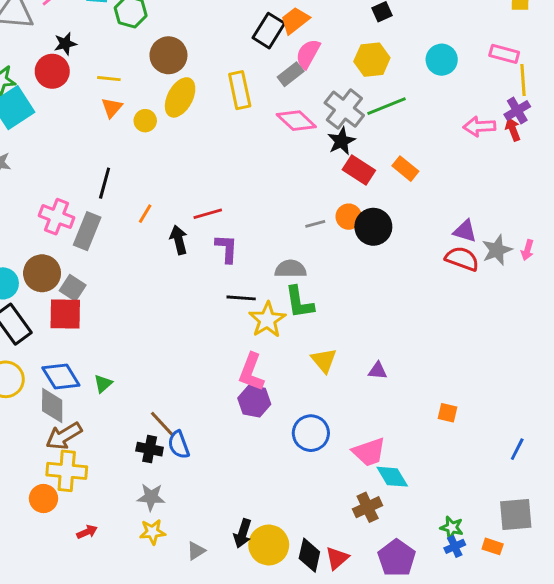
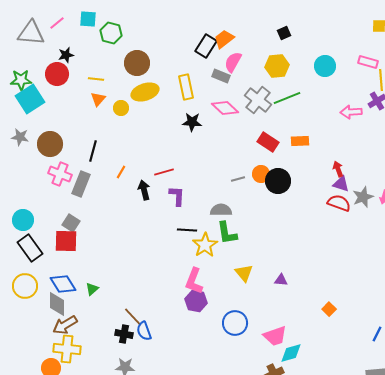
gray rectangle: (291, 74) -> (221, 76), turned 60
yellow ellipse: (180, 97) -> (145, 92), turned 44
red arrow: (513, 129) -> (338, 169), moved
black star: (341, 141) -> (192, 122), moved, turned 30
orange rectangle: (405, 169) -> (300, 141), turned -42
brown circle: (42, 273) -> (50, 144), moved
orange square: (447, 413) -> (329, 309), turned 32
cyan diamond: (392, 477) -> (291, 353), turned -75

